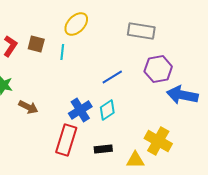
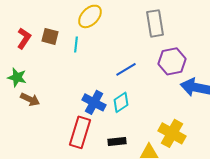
gray rectangle: (141, 31) -> (155, 23), turned 72
brown arrow: (28, 107) -> (30, 99), moved
blue cross: (80, 110) -> (94, 102), turned -30

